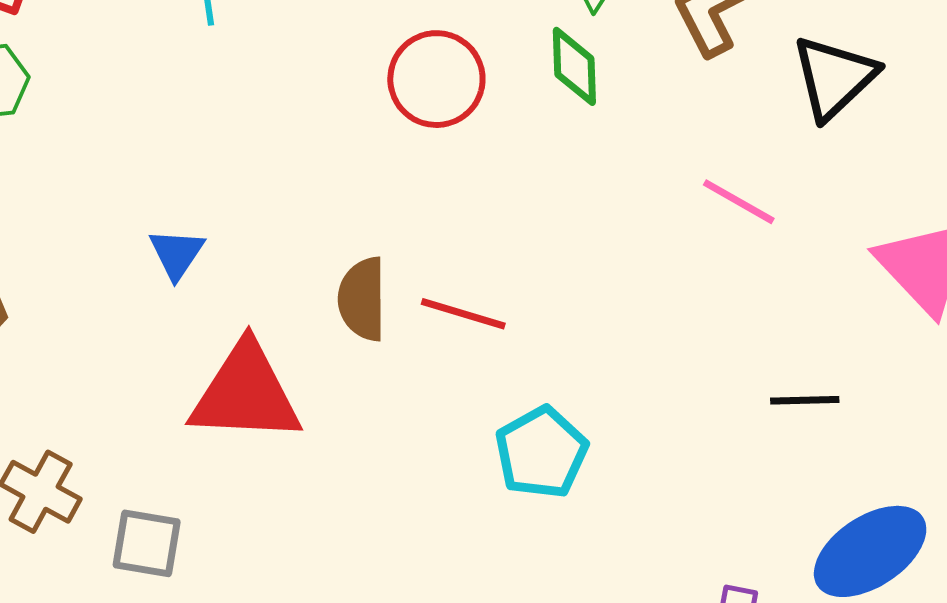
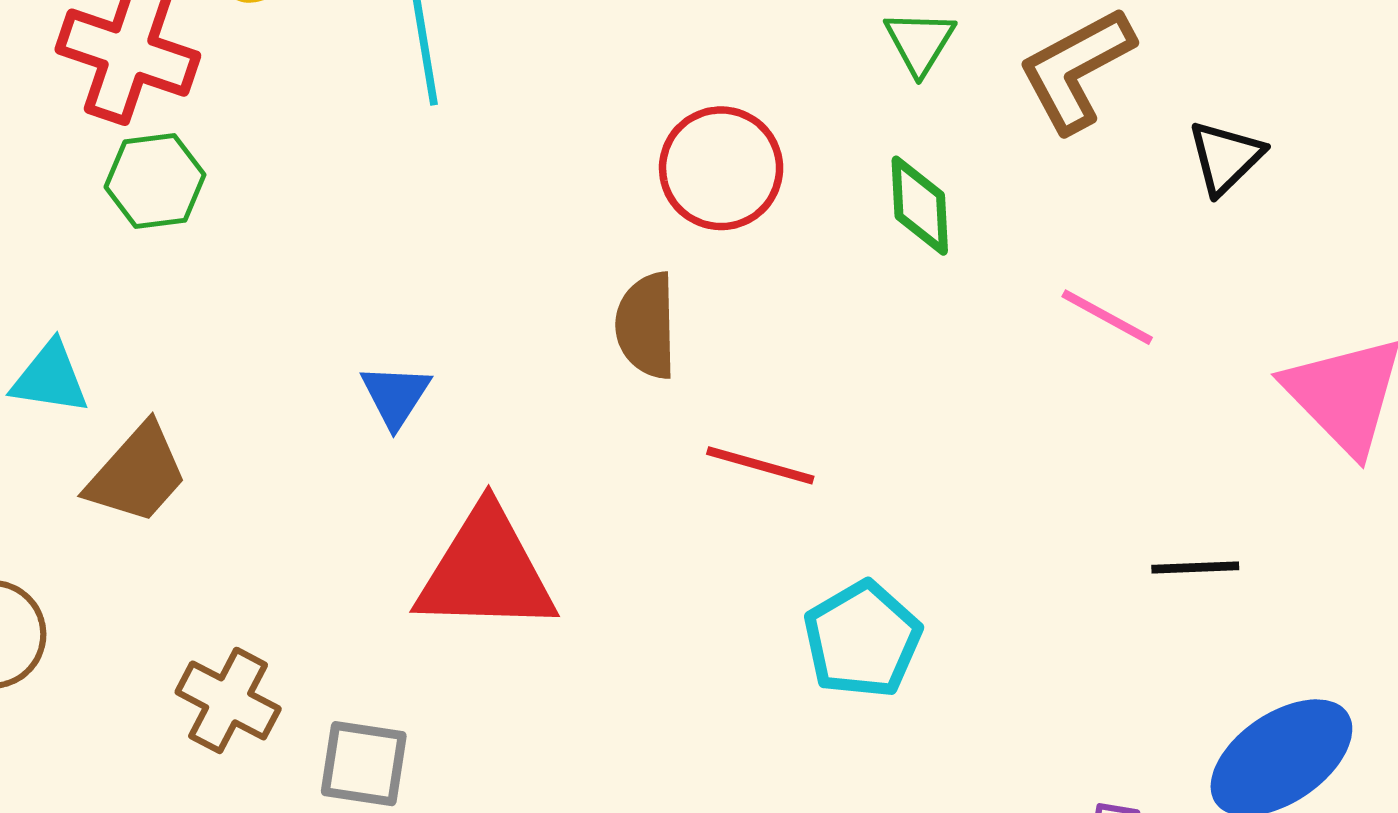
green diamond: (574, 66) -> (920, 206), moved
black triangle: (834, 77) -> (1226, 157), size x0.7
brown semicircle: (362, 299) -> (646, 326), moved

